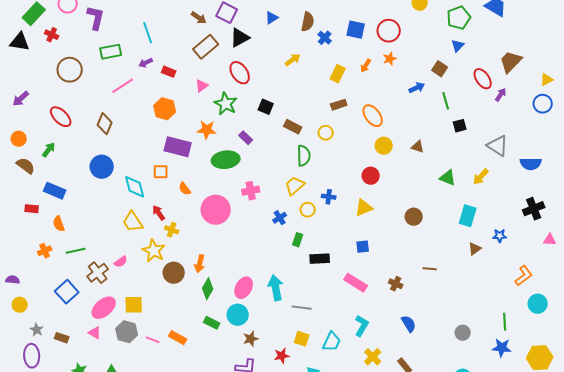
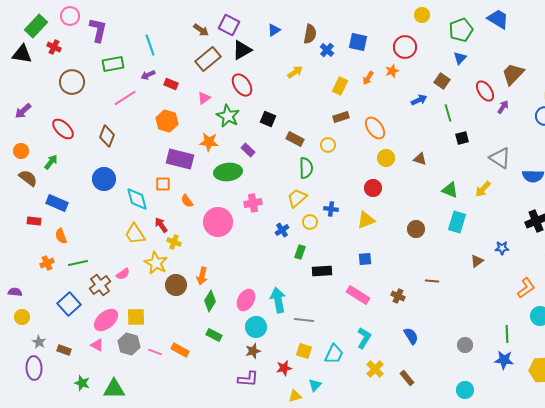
red circle: (389, 31) -> (405, 47), moved
cyan rectangle: (468, 216) -> (457, 222), moved
cyan circle: (238, 315) -> (256, 327), moved

